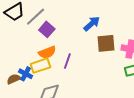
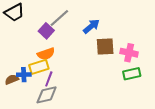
gray line: (36, 17) -> (59, 18), moved
purple line: (67, 61) -> (49, 79), moved
blue cross: (26, 74) -> (24, 75), turned -32

